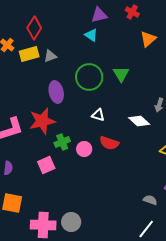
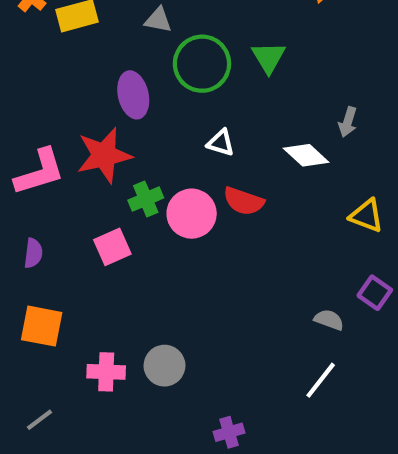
gray triangle: (50, 56) -> (158, 20), moved, turned 32
pink circle: (84, 149) -> (192, 214), size x1.5
pink cross: (43, 225) -> (106, 372), size x0.7

